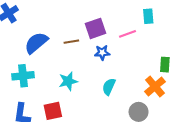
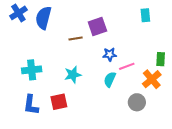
pink line: (127, 34) -> (127, 66), moved
blue semicircle: (36, 43) -> (43, 18), moved, turned -35
blue star: (102, 53) -> (110, 54), moved

